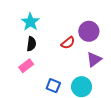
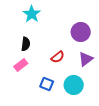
cyan star: (30, 22) -> (32, 14), moved
red semicircle: (68, 43) -> (58, 57), moved

